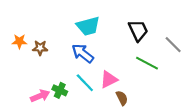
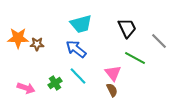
orange star: (19, 41) -> (18, 38), size x1.5
pink triangle: (109, 79) -> (113, 73), moved, turned -42
green cross: (60, 90) -> (55, 83), turned 32
pink arrow: (40, 96) -> (26, 88), moved, turned 42

